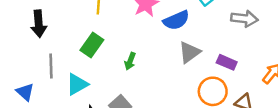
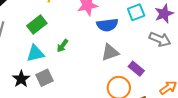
cyan triangle: (77, 84) -> (35, 53), moved

